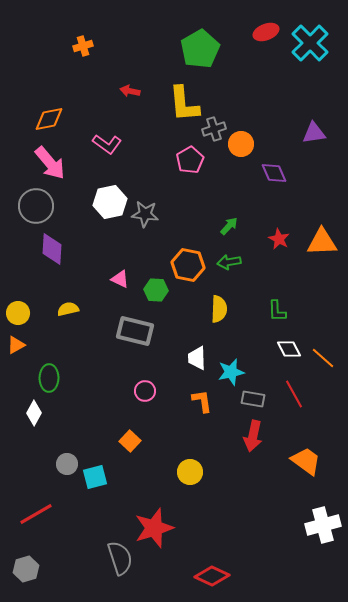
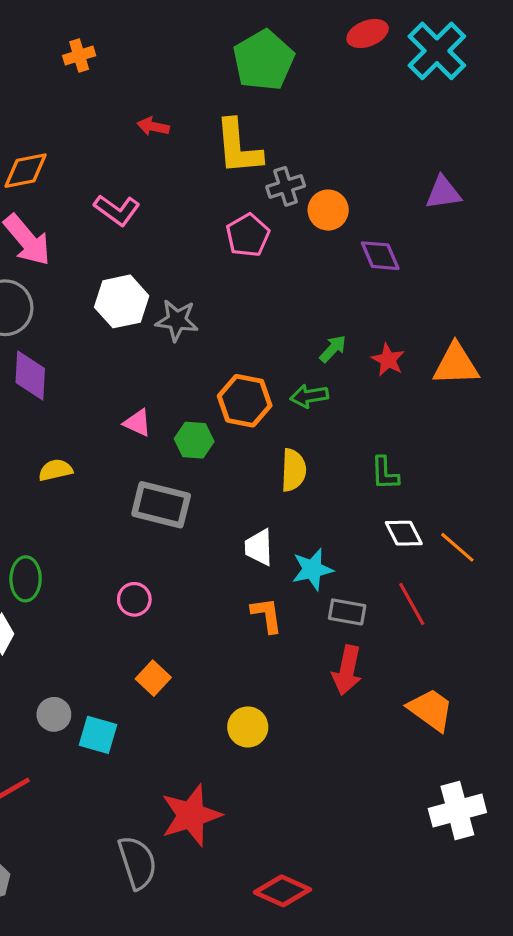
green arrow: (229, 226) -> (333, 349), moved
pink circle: (145, 391) -> (134, 599), moved
cyan square: (95, 477) -> (98, 735), turned 30

